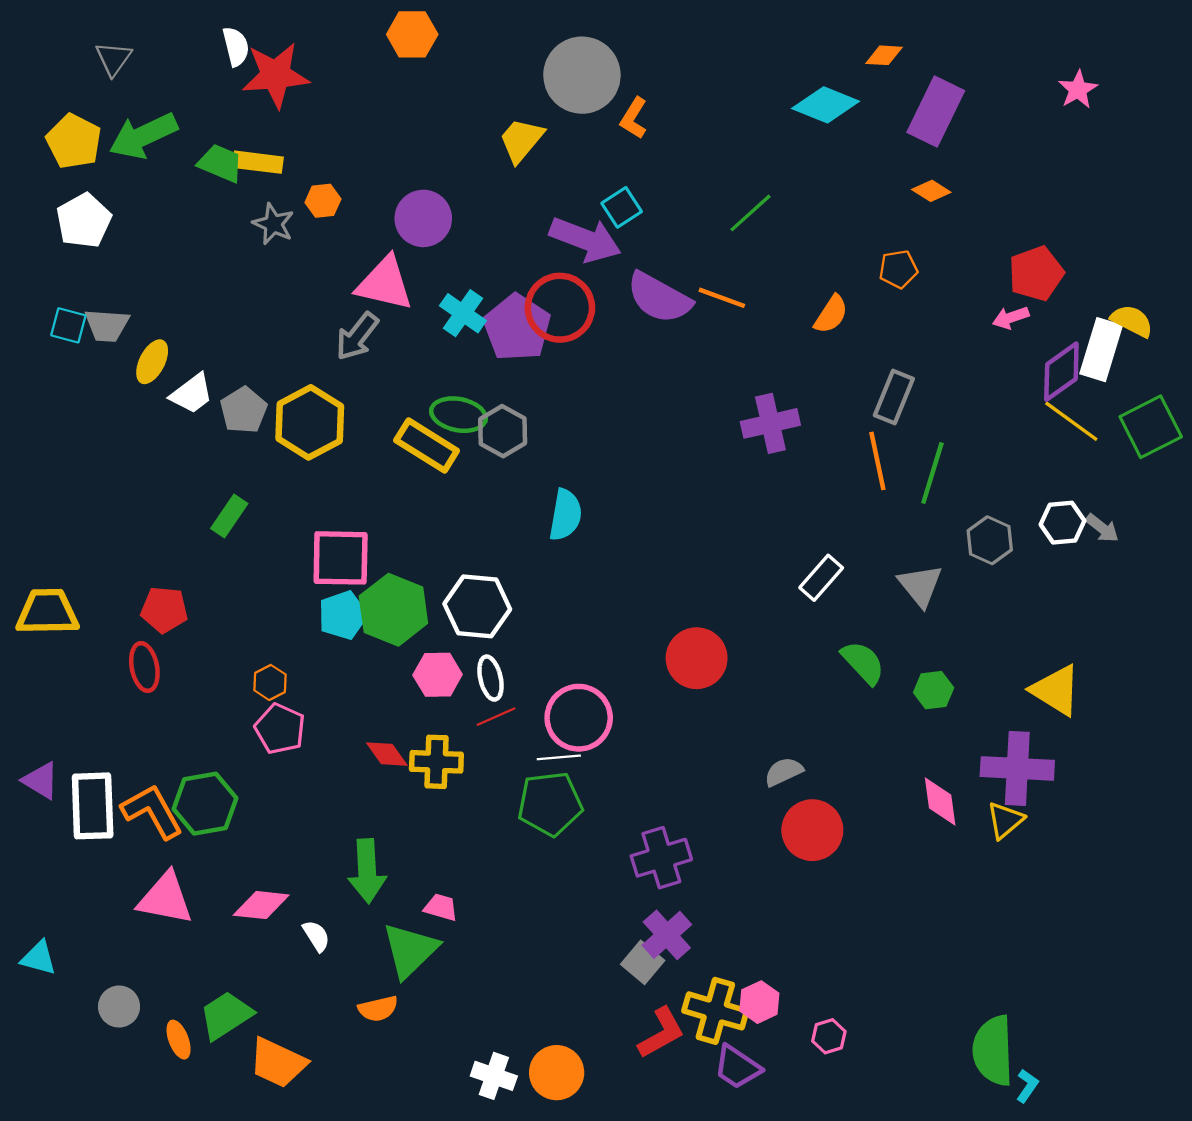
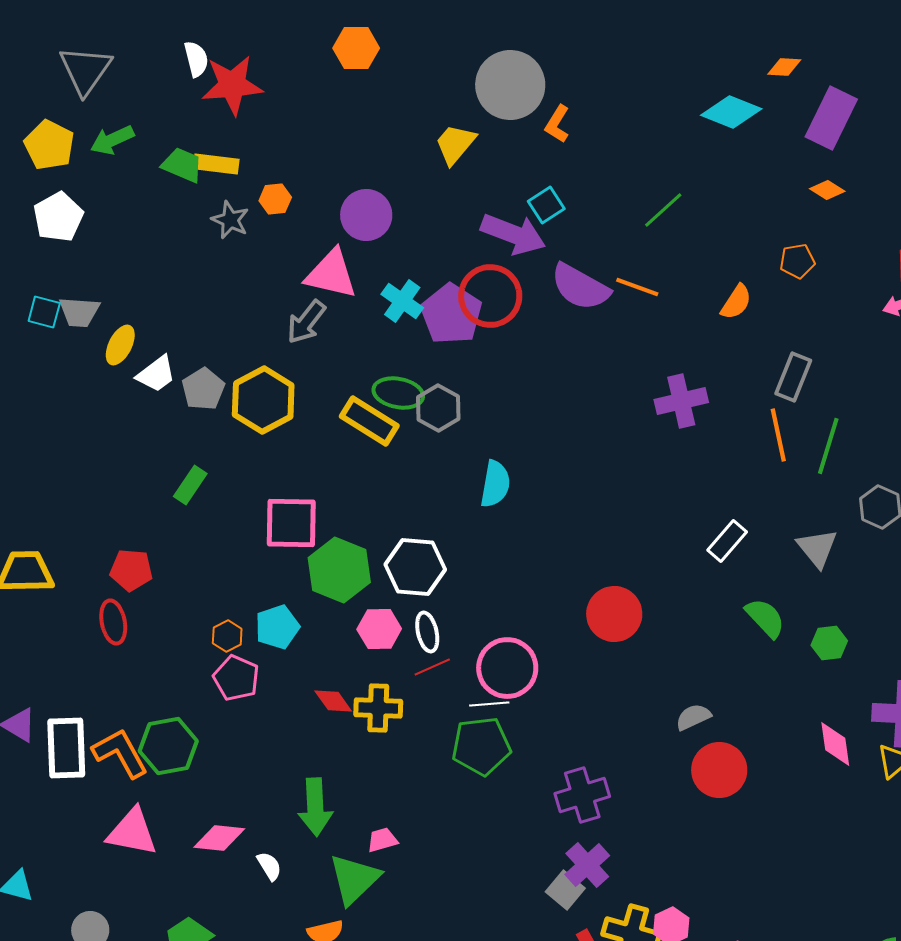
gray triangle: (114, 59) -> (85, 70), size x1.6
green arrow: (143, 136) -> (112, 140), size x0.7
cyan pentagon: (343, 615) -> (277, 627), moved
pink trapezoid: (441, 907) -> (382, 840), turned -32

